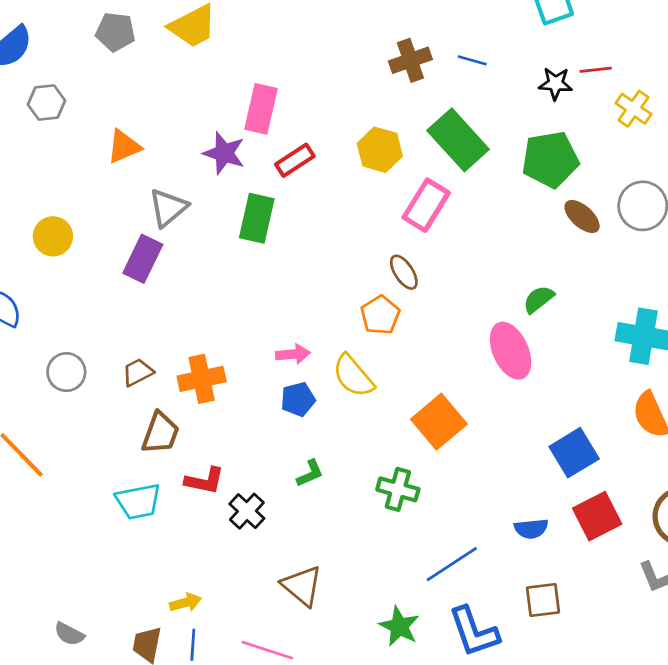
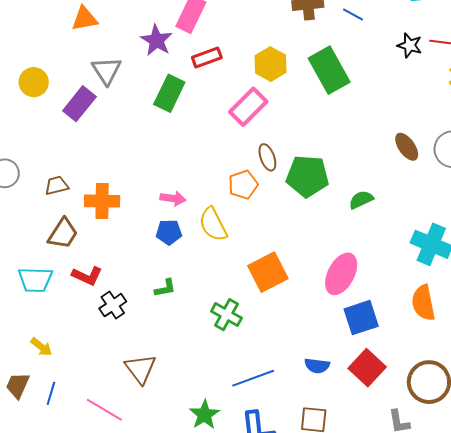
green pentagon: (550, 159) -> (307, 176), moved
pink rectangle: (426, 205) -> (248, 107), moved
gray triangle: (168, 208) -> (107, 71), turned -36
yellow circle: (53, 236) -> (34, 82), moved
pink ellipse: (511, 351) -> (341, 274), moved, turned 39
red square: (597, 516) -> (367, 368), turned -33
yellow arrow: (186, 603) -> (41, 347), moved, turned 40

